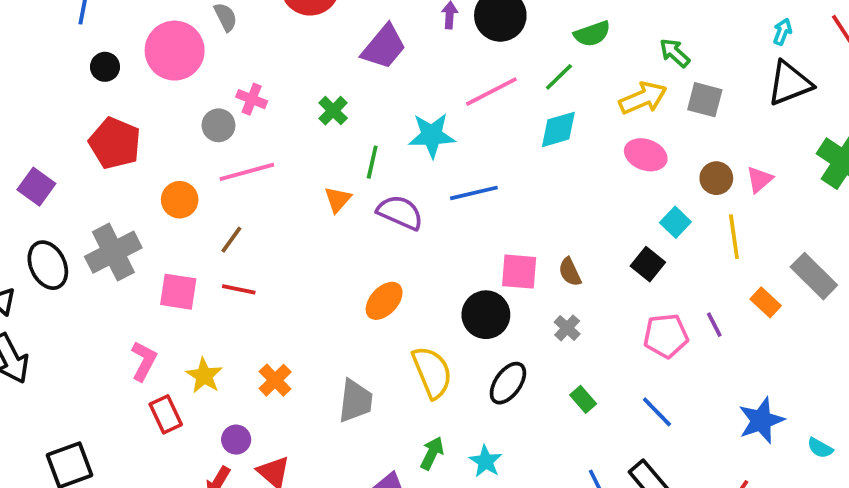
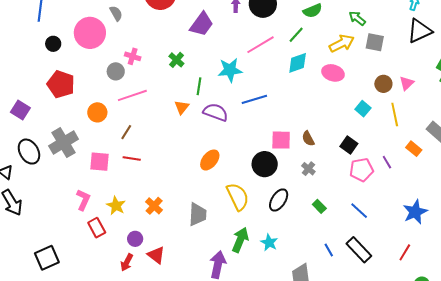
pink ellipse: (646, 155) -> (333, 73), moved
black square: (648, 264) -> (349, 145), moved
green arrow: (432, 453) -> (240, 240), size x1.4

